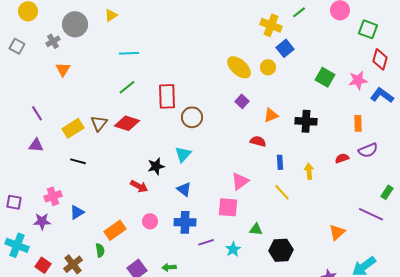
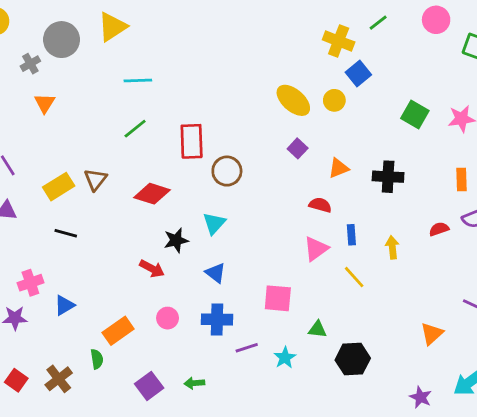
yellow triangle: (111, 15) -> (112, 27), size x1.6
red diamond: (127, 123) -> (152, 194), moved
pink triangle: (240, 181) -> (316, 249), moved

